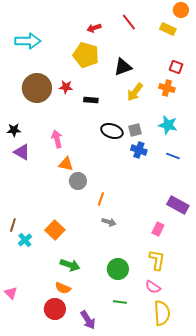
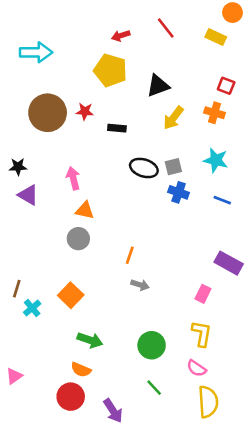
gray circle: (78, 181) -> (78, 239), moved
pink triangle: (11, 293) -> (14, 376), turned 40
green line: (120, 302) -> (154, 388), turned 40

